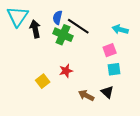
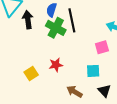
black line: (78, 26) -> (72, 20), turned 40
cyan square: (114, 69) -> (93, 71), moved
black triangle: (107, 92) -> (104, 91), moved

